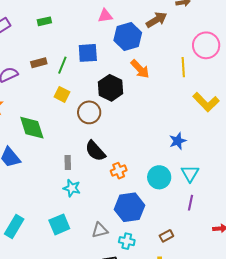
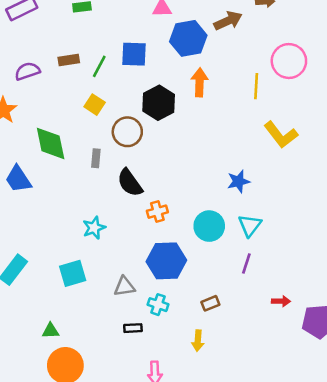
orange arrow: (140, 69) -> (200, 82), turned -140
gray rectangle: (68, 162) -> (96, 158), moved
cyan star: (72, 188) -> (94, 228), turned 30

